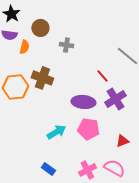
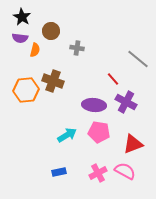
purple cross: (115, 99) -> (126, 102), turned -30
red triangle: (122, 141) -> (133, 144), size x1.5
blue rectangle: (48, 169) -> (59, 172), turned -48

